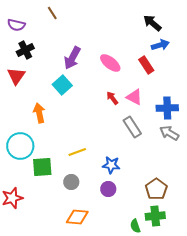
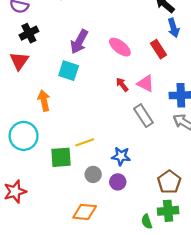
blue arrow: (160, 45) -> (173, 28), turned 90
cyan square: (62, 85) -> (69, 71), turned -30
green square: (42, 167) -> (61, 157), moved
gray circle: (71, 182) -> (93, 174), moved

